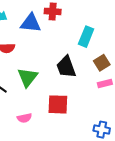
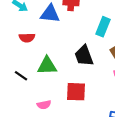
green triangle: (28, 77) -> (47, 66), turned 50

